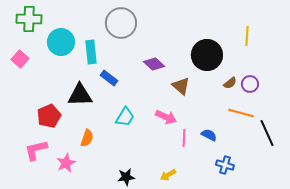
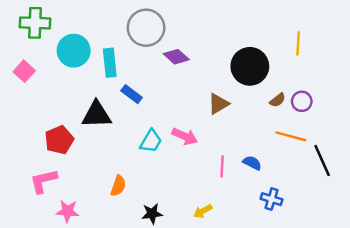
purple diamond: (154, 64) -> (176, 57), moved
brown triangle: (181, 86) -> (218, 104), turned 48
pink arrow: (166, 117) -> (185, 136), moved
orange semicircle: (87, 138) -> (118, 186), moved
pink star: (66, 163) -> (68, 211), moved, turned 30

